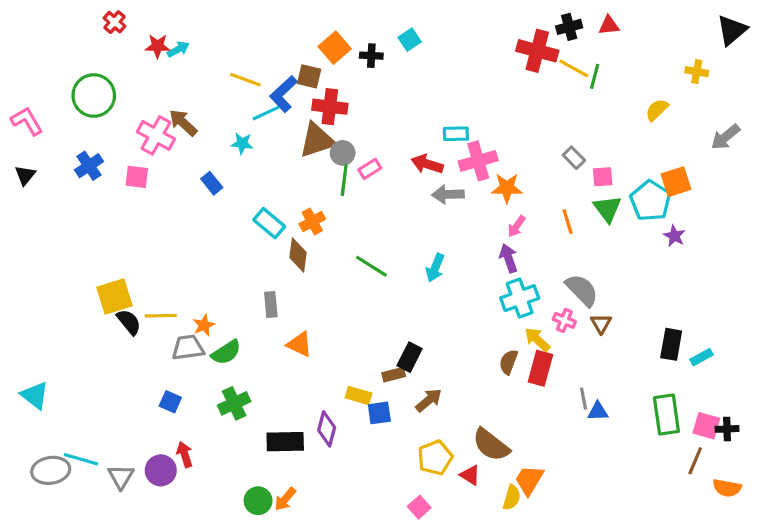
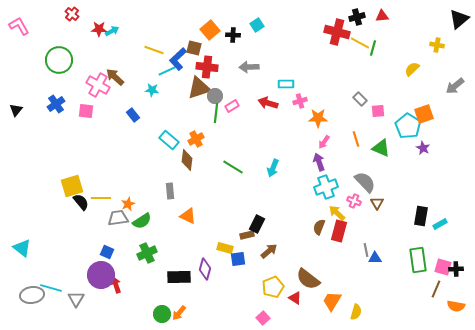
pink L-shape: (27, 121) -> (19, 26), moved
pink cross: (478, 161) -> (300, 101), size x0.6
gray arrow: (448, 194) -> (249, 67), moved
green triangle: (607, 209) -> (381, 148), moved, turned -30
purple circle: (161, 470) -> (101, 275), moved, size x1.4
yellow semicircle: (512, 497) -> (356, 312), moved

